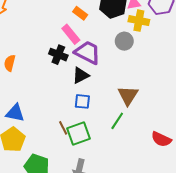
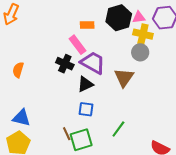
orange rectangle: (80, 13) -> (87, 25), turned -40
gray circle: (124, 41) -> (140, 52), moved
brown triangle: (128, 95) -> (124, 78), moved

